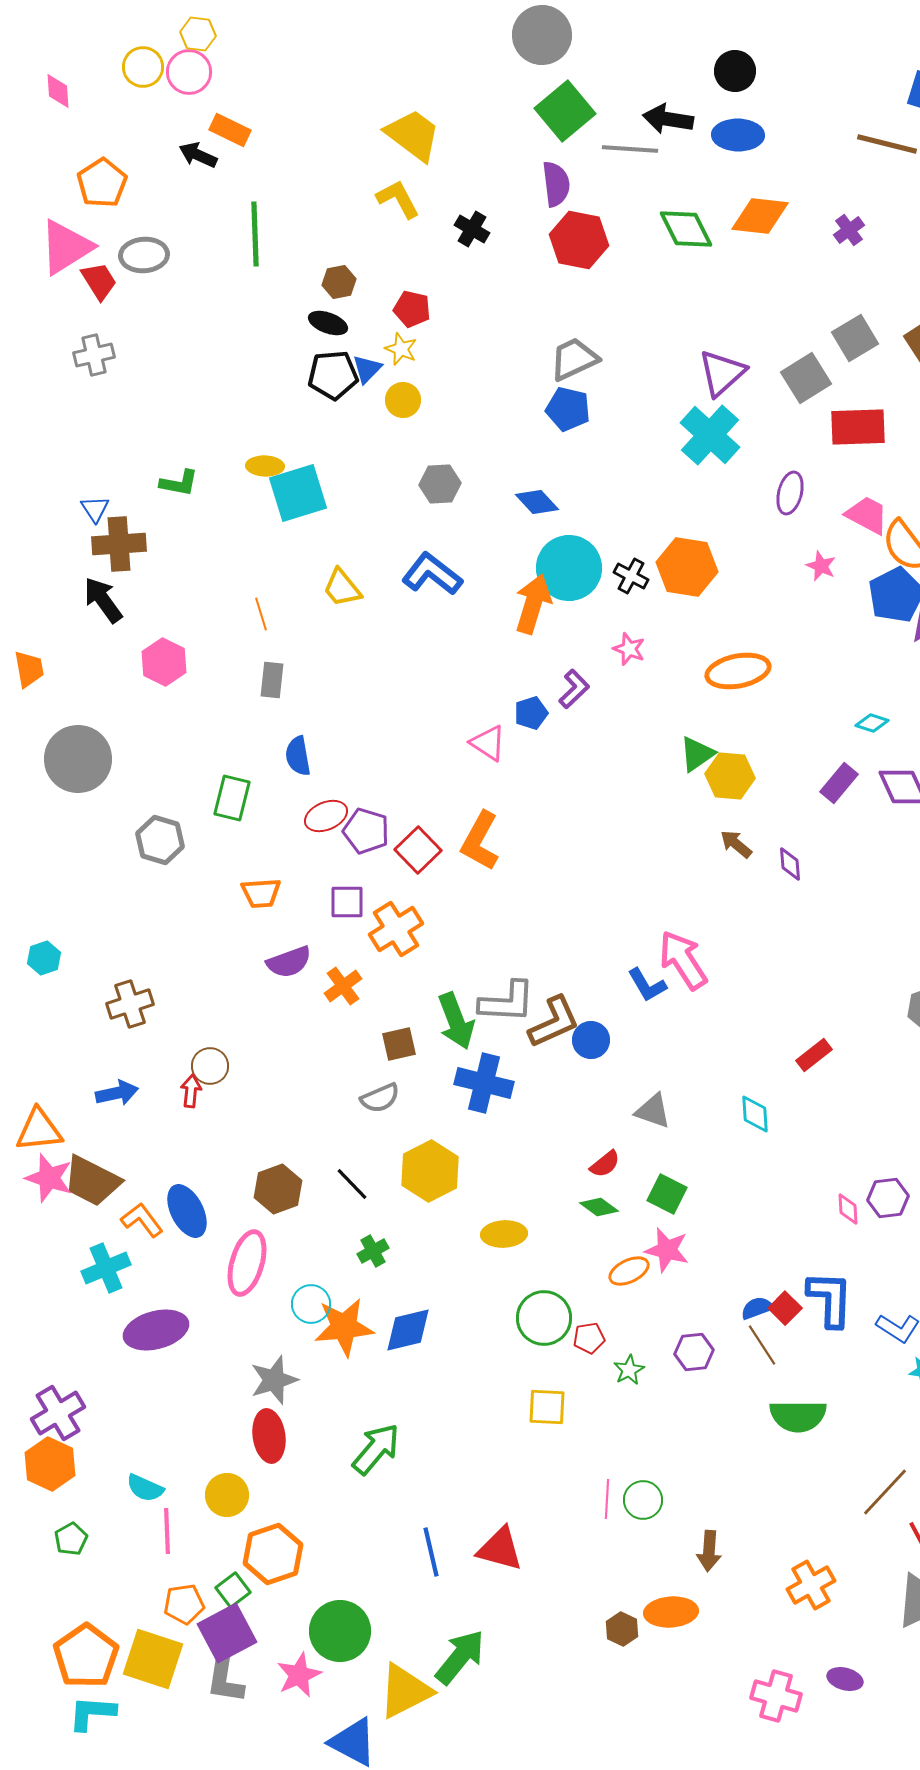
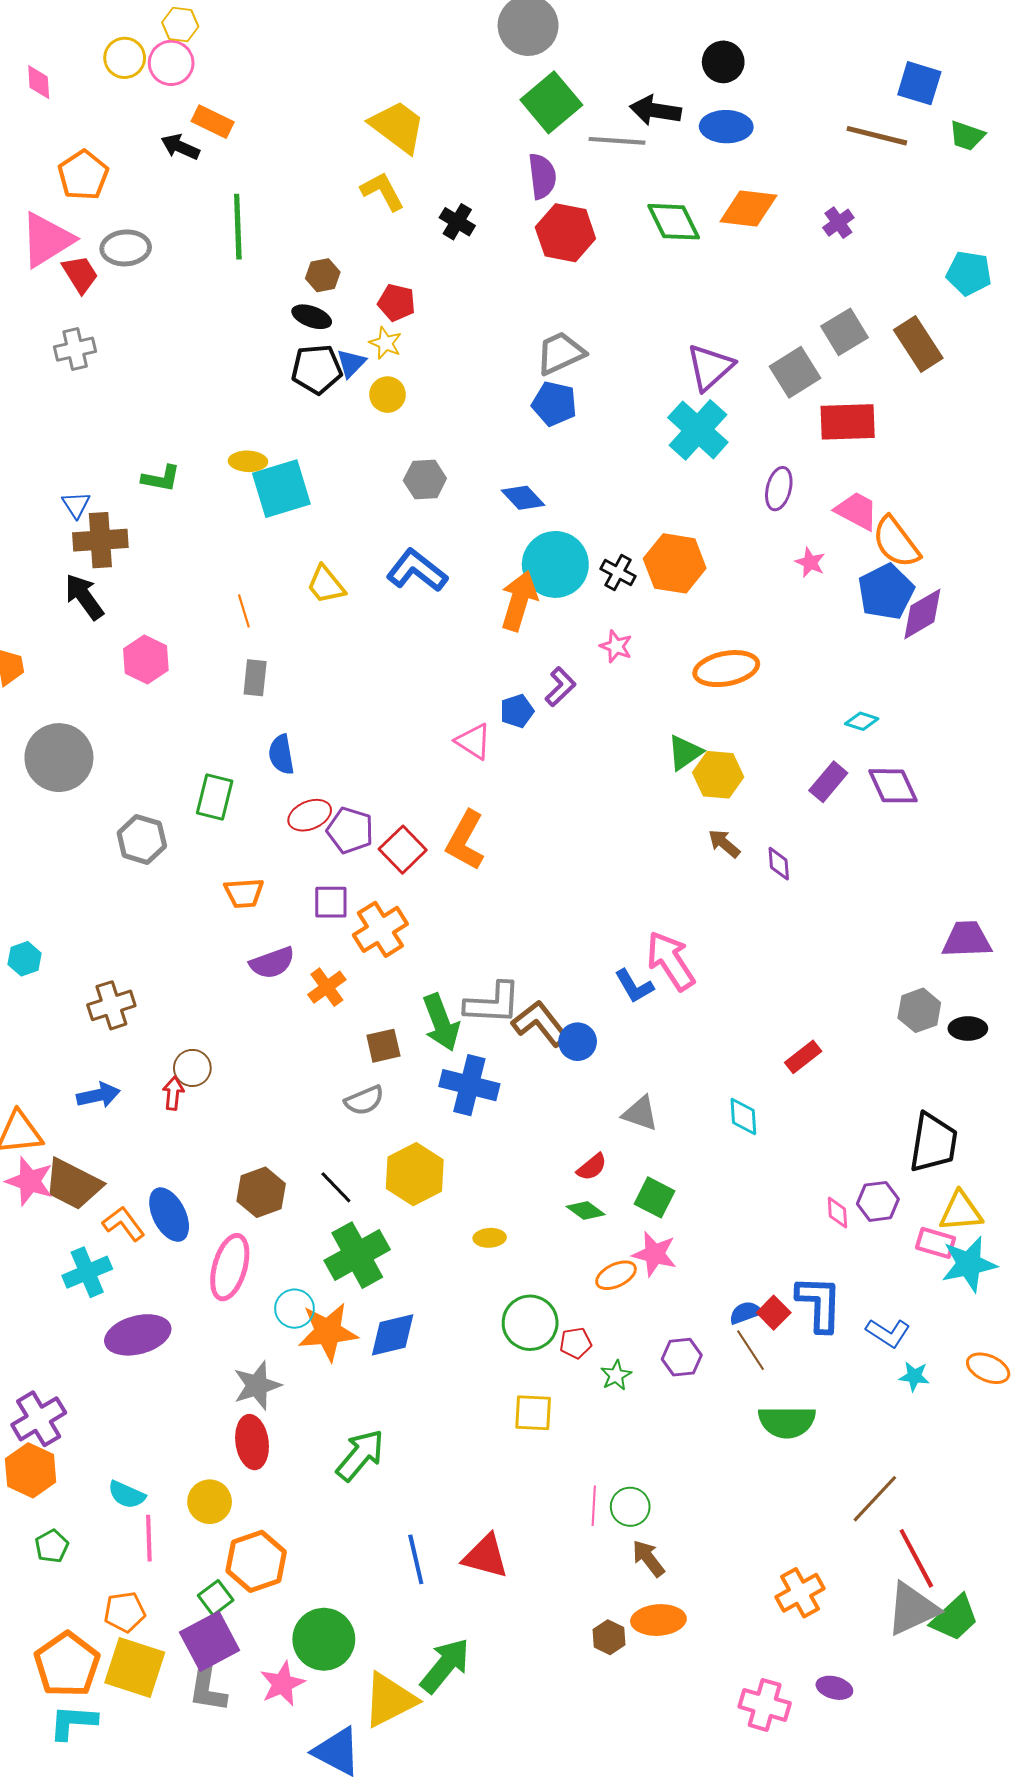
brown L-shape: (554, 1022) -> (540, 1023), turned -104
yellow ellipse: (504, 1234) -> (490, 1238), size x0.7
green cross: (373, 1251) -> (357, 1255), size x2.0
brown arrow: (709, 1551) -> (648, 1558), moved, turned 138
orange pentagon: (184, 1604) -> (125, 1612), moved

